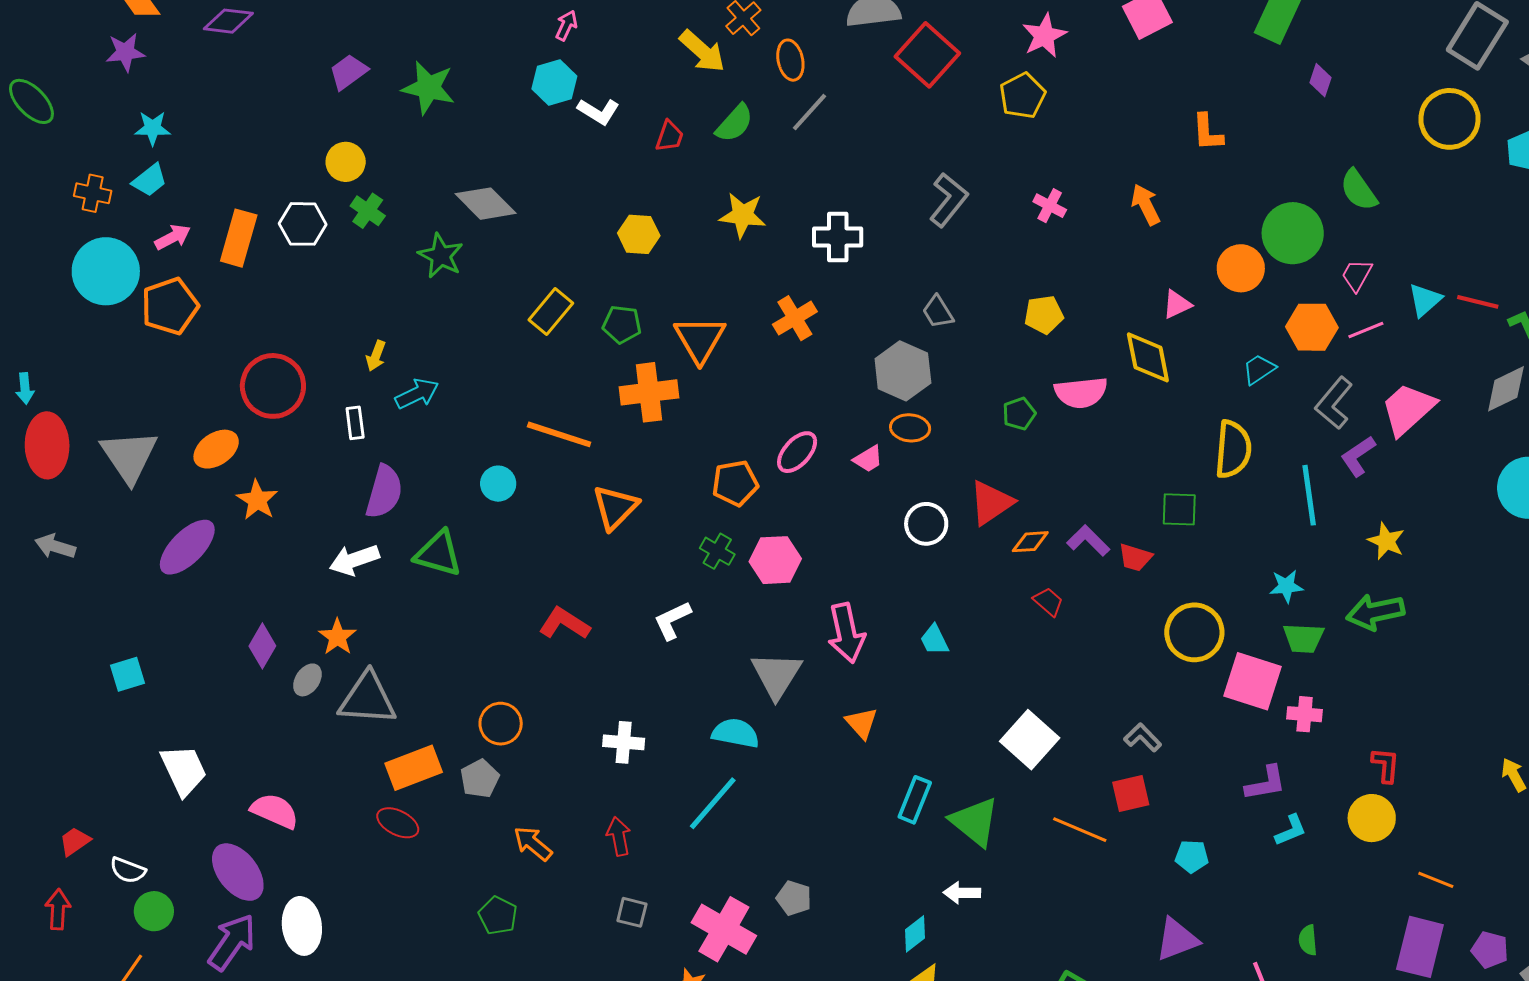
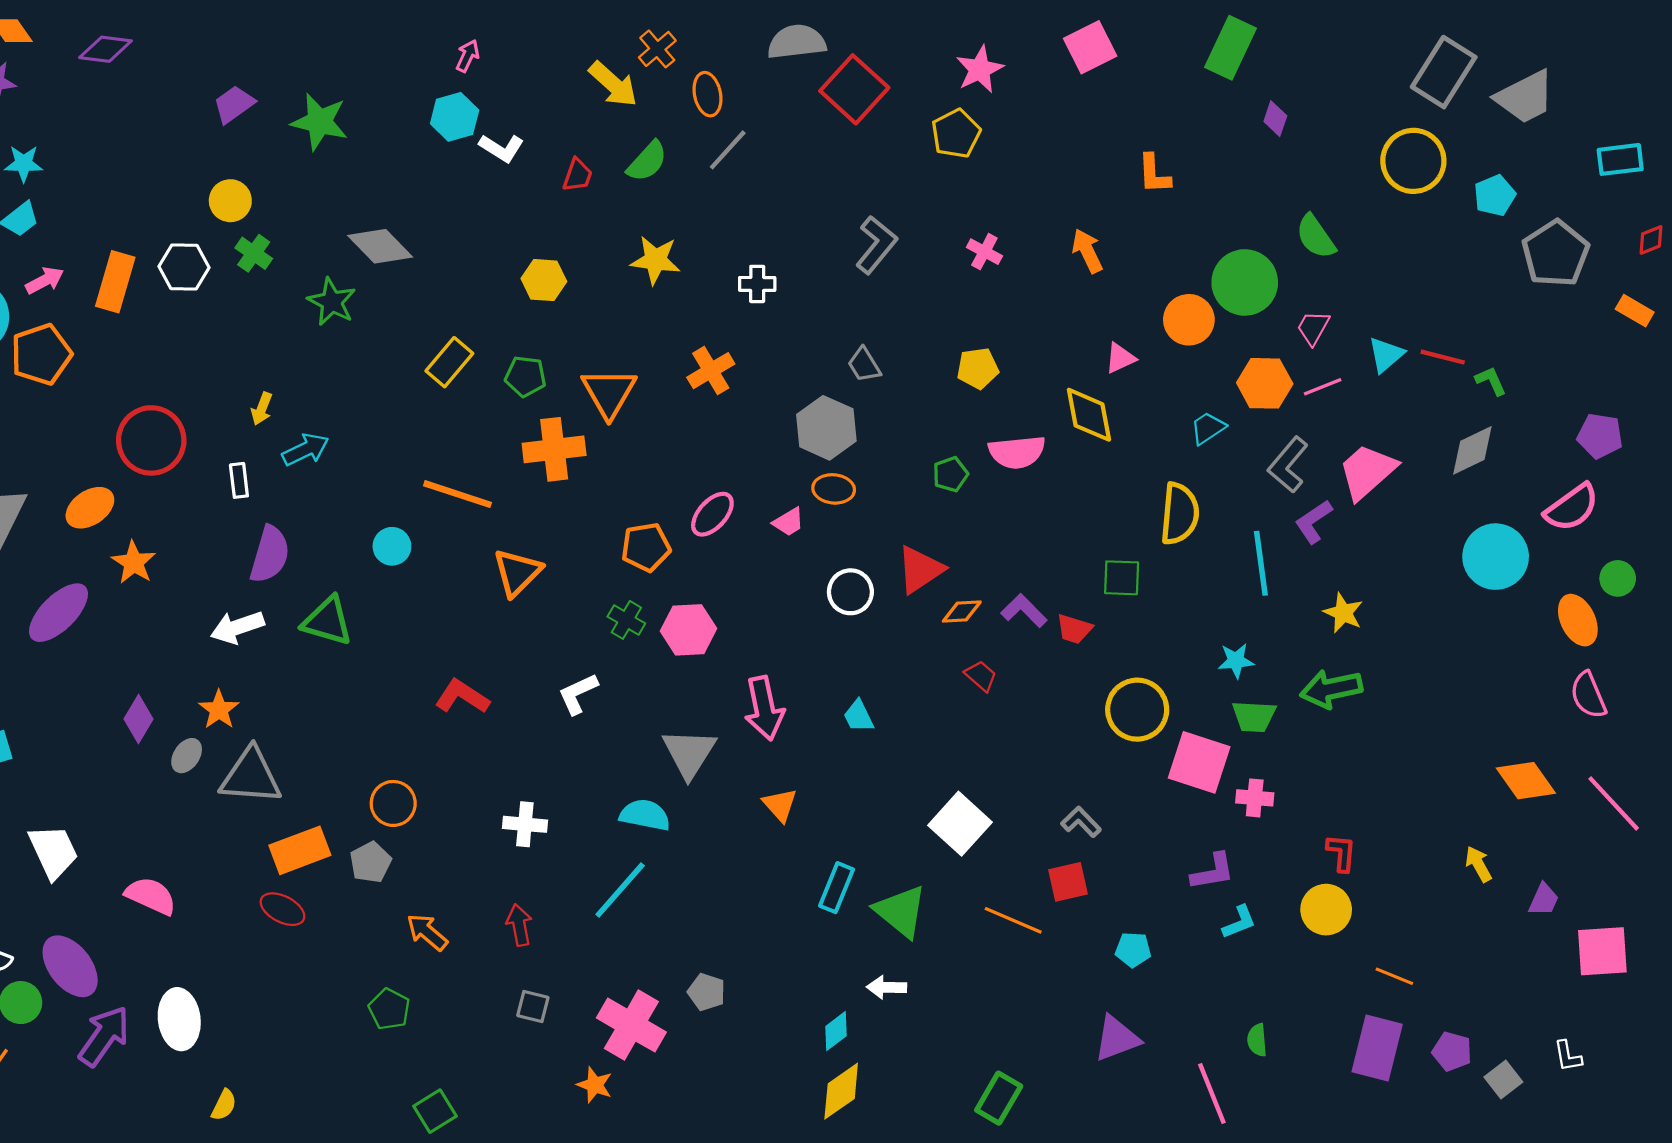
white cross: (838, 237) -> (757, 284), size x0.7
purple ellipse: (238, 872) -> (70, 966), moved

